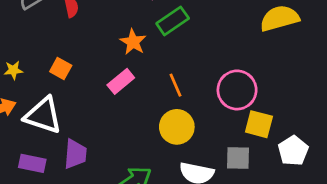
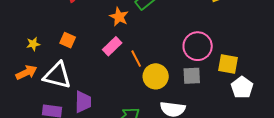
orange line: (176, 85) -> (136, 59), moved
yellow square: (259, 124) -> (228, 64), moved
gray square: (238, 158) -> (192, 76), moved

